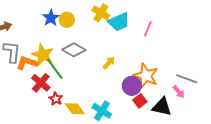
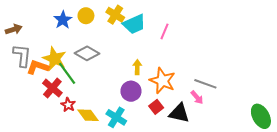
yellow circle: (67, 20) -> (86, 16), moved
yellow arrow: (109, 63) -> (137, 67), moved, turned -40
purple circle: (132, 86) -> (131, 91), moved

